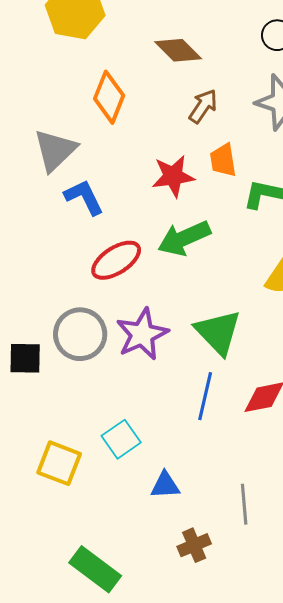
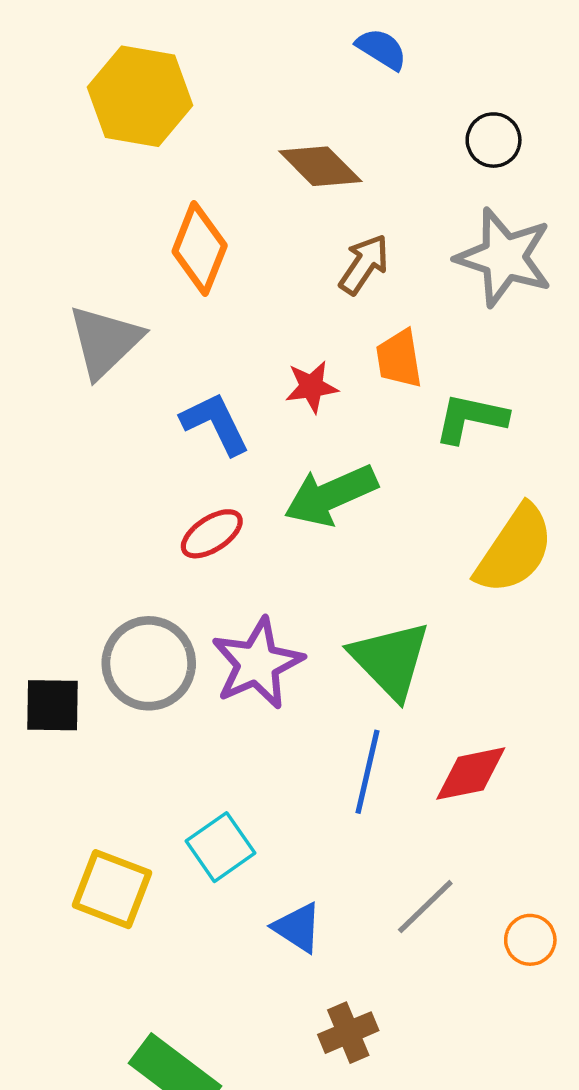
red star: (173, 176) -> (312, 387), size x0.7
blue L-shape: (84, 197) -> (215, 424), moved
red ellipse: (116, 260) -> (212, 534), size x0.7
blue triangle: (165, 485) -> (298, 928), turned 36
gray line: (244, 504) -> (425, 907), moved, turned 51

